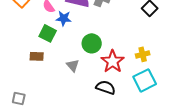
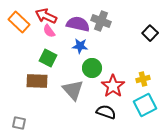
blue star: (64, 18) -> (80, 46), moved
brown rectangle: (37, 56) -> (37, 81), size x1.5
gray triangle: (73, 65) -> (73, 90), size x1.6

